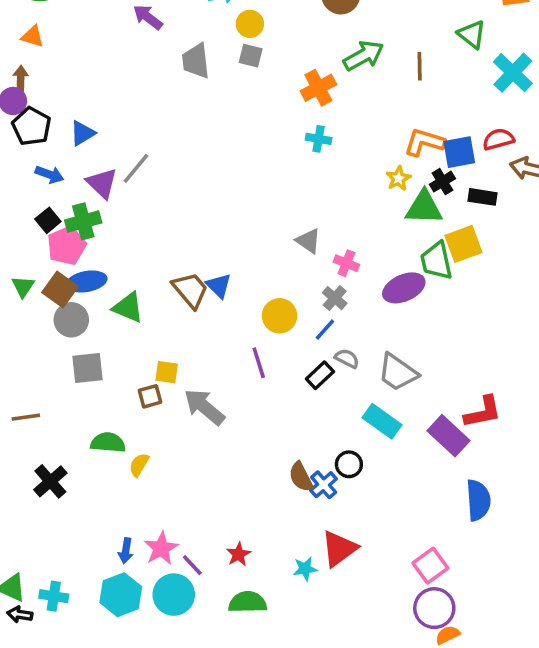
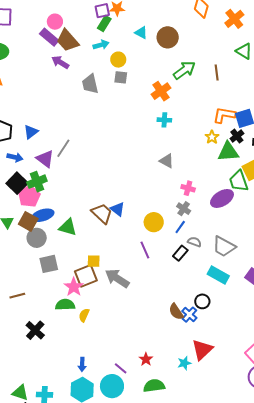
black square: (48, 220) -> (17, 183), size x1.5
gray triangle: (308, 241) -> (167, 161), moved
brown square: (150, 396) -> (86, 276), size x1.6
pink star: (161, 548) -> (74, 287), moved

